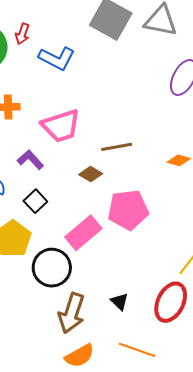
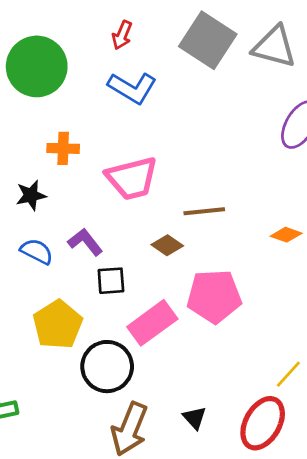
red arrow: (22, 34) -> (122, 35), moved
purple L-shape: (30, 160) -> (85, 242), moved
black square: (35, 201) -> (111, 281), moved, turned 35

